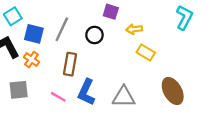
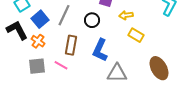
blue square: (34, 34) -> (40, 19), turned 36
gray square: (19, 90) -> (37, 66), moved
blue L-shape: (86, 92) -> (100, 50), moved
pink line: (58, 97) -> (61, 65), moved

